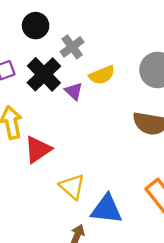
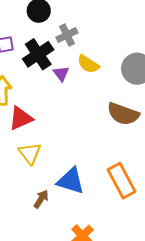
yellow semicircle: (102, 75) -> (88, 64), turned 45
yellow triangle: (72, 187) -> (30, 153), moved

